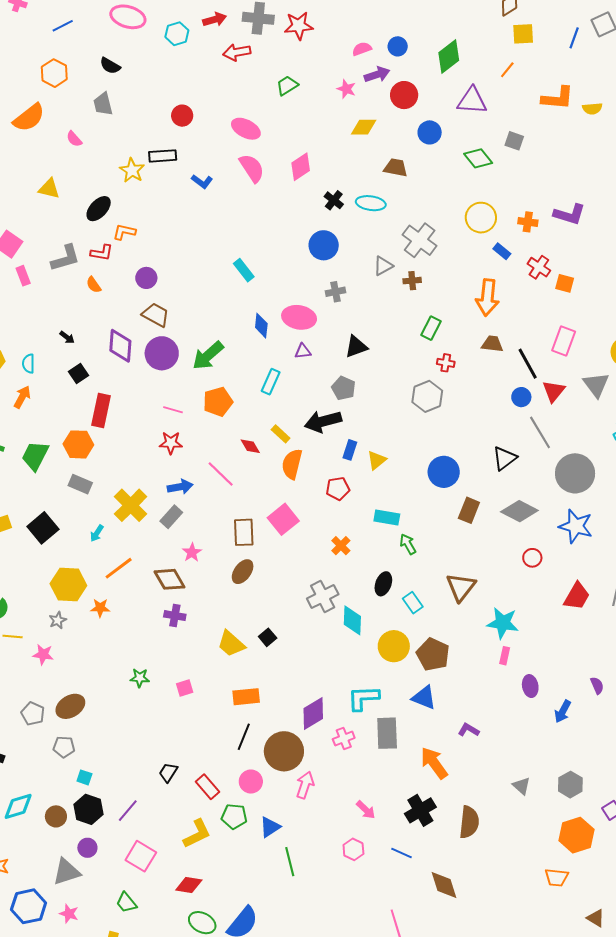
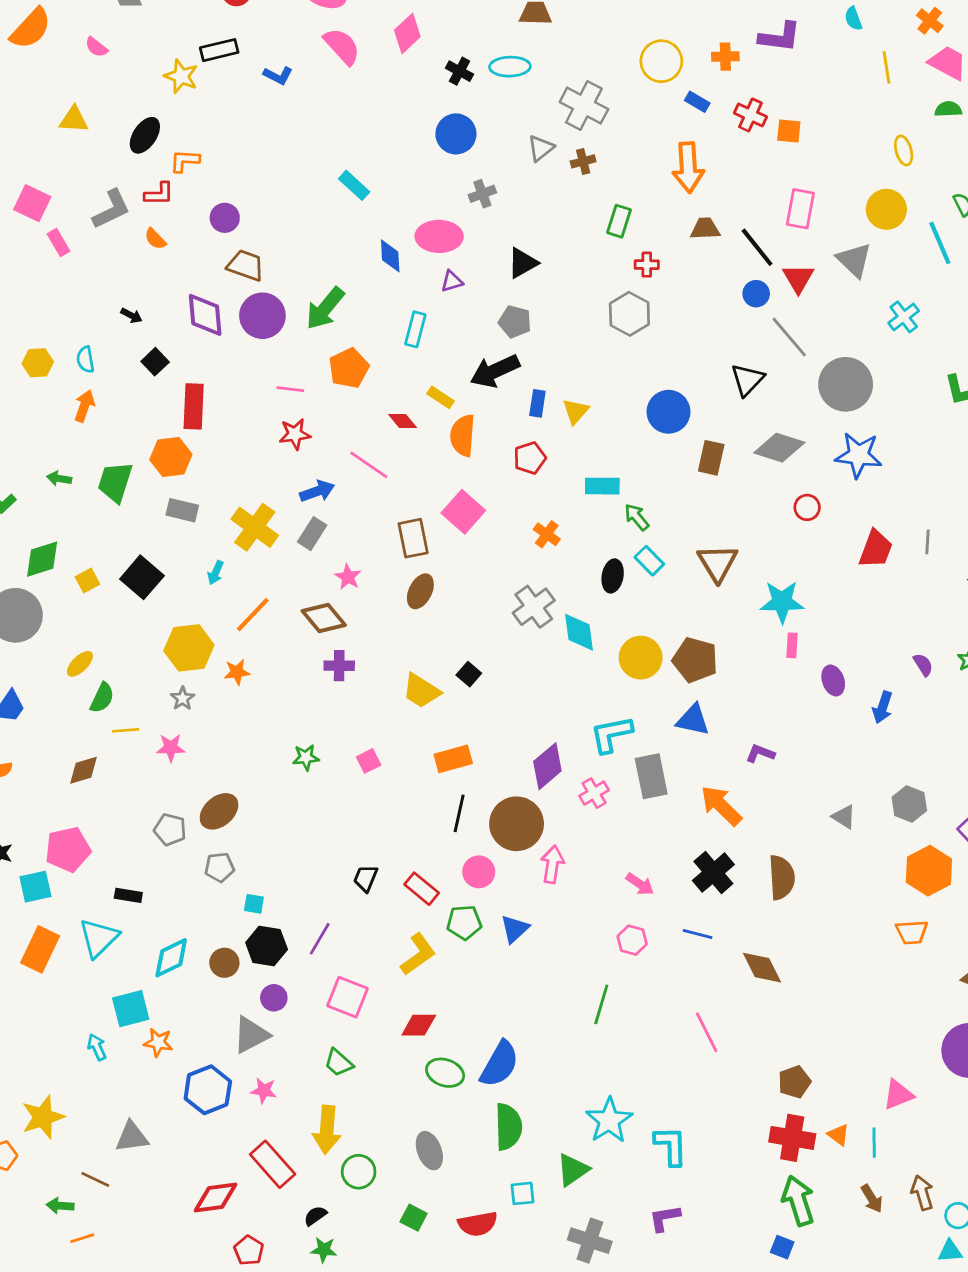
cyan rectangle: (413, 603) -> (649, 561), moved
green line: (290, 862) -> (601, 1004), moved, turned 40

